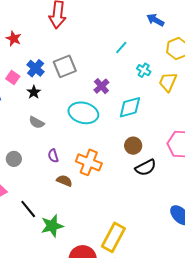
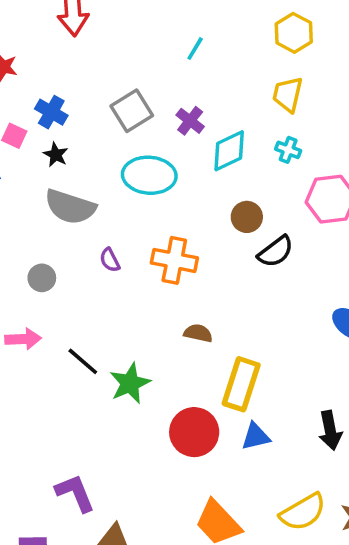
gray square: (65, 66) -> (132, 111), moved
cyan cross: (144, 70) -> (288, 150), moved
purple cross: (101, 86) -> (190, 121), moved
gray semicircle: (37, 122) -> (70, 207), size x1.8
brown semicircle: (64, 181) -> (198, 333), moved

